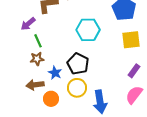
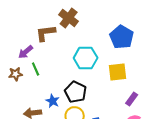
yellow square: (131, 40) -> (118, 72), moved
brown star: (37, 59) -> (16, 74), moved

